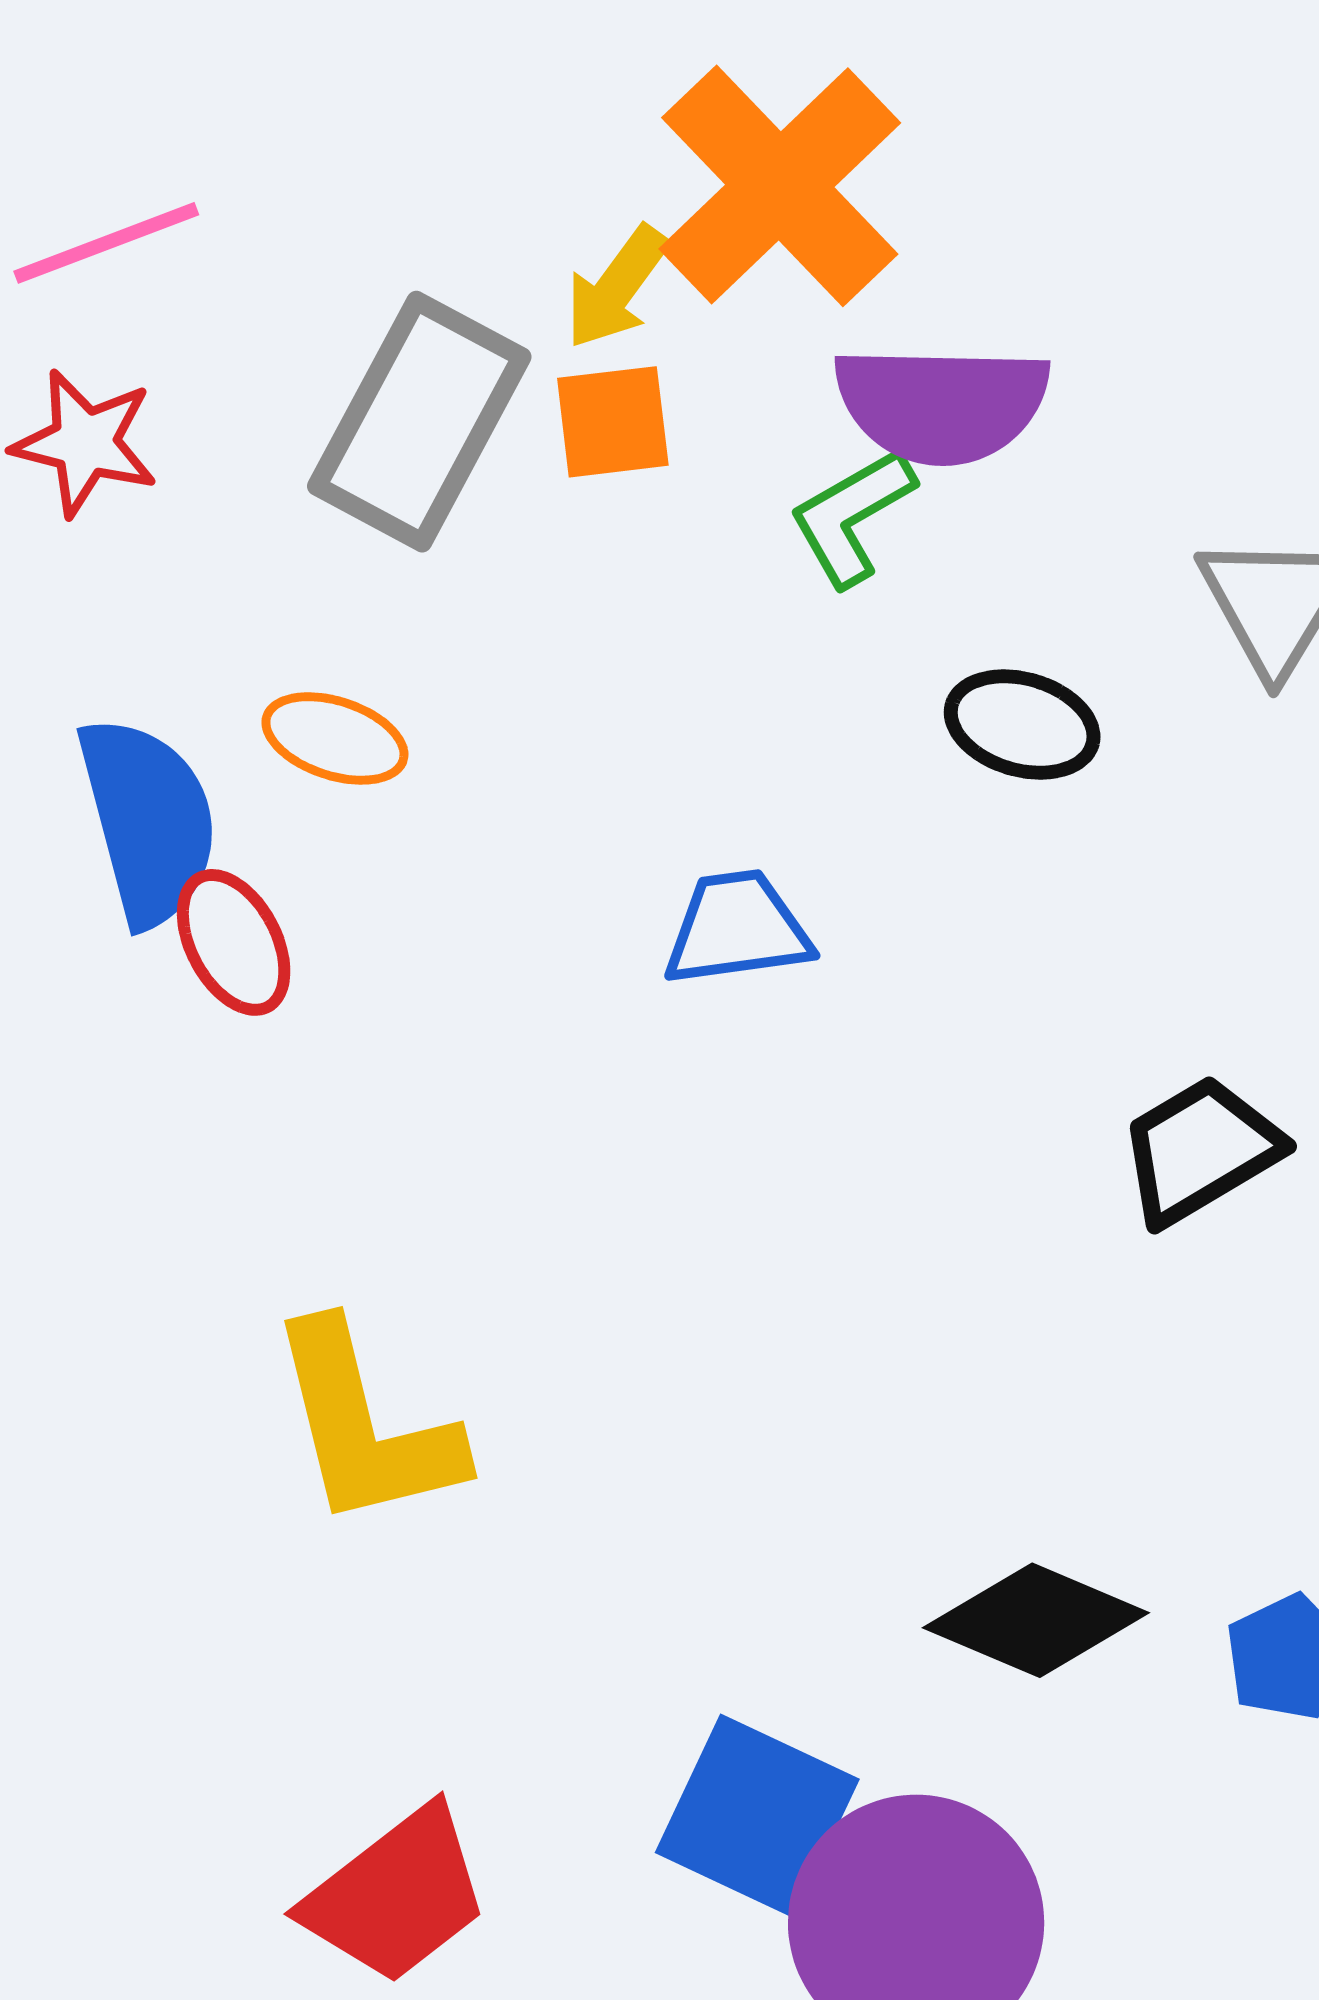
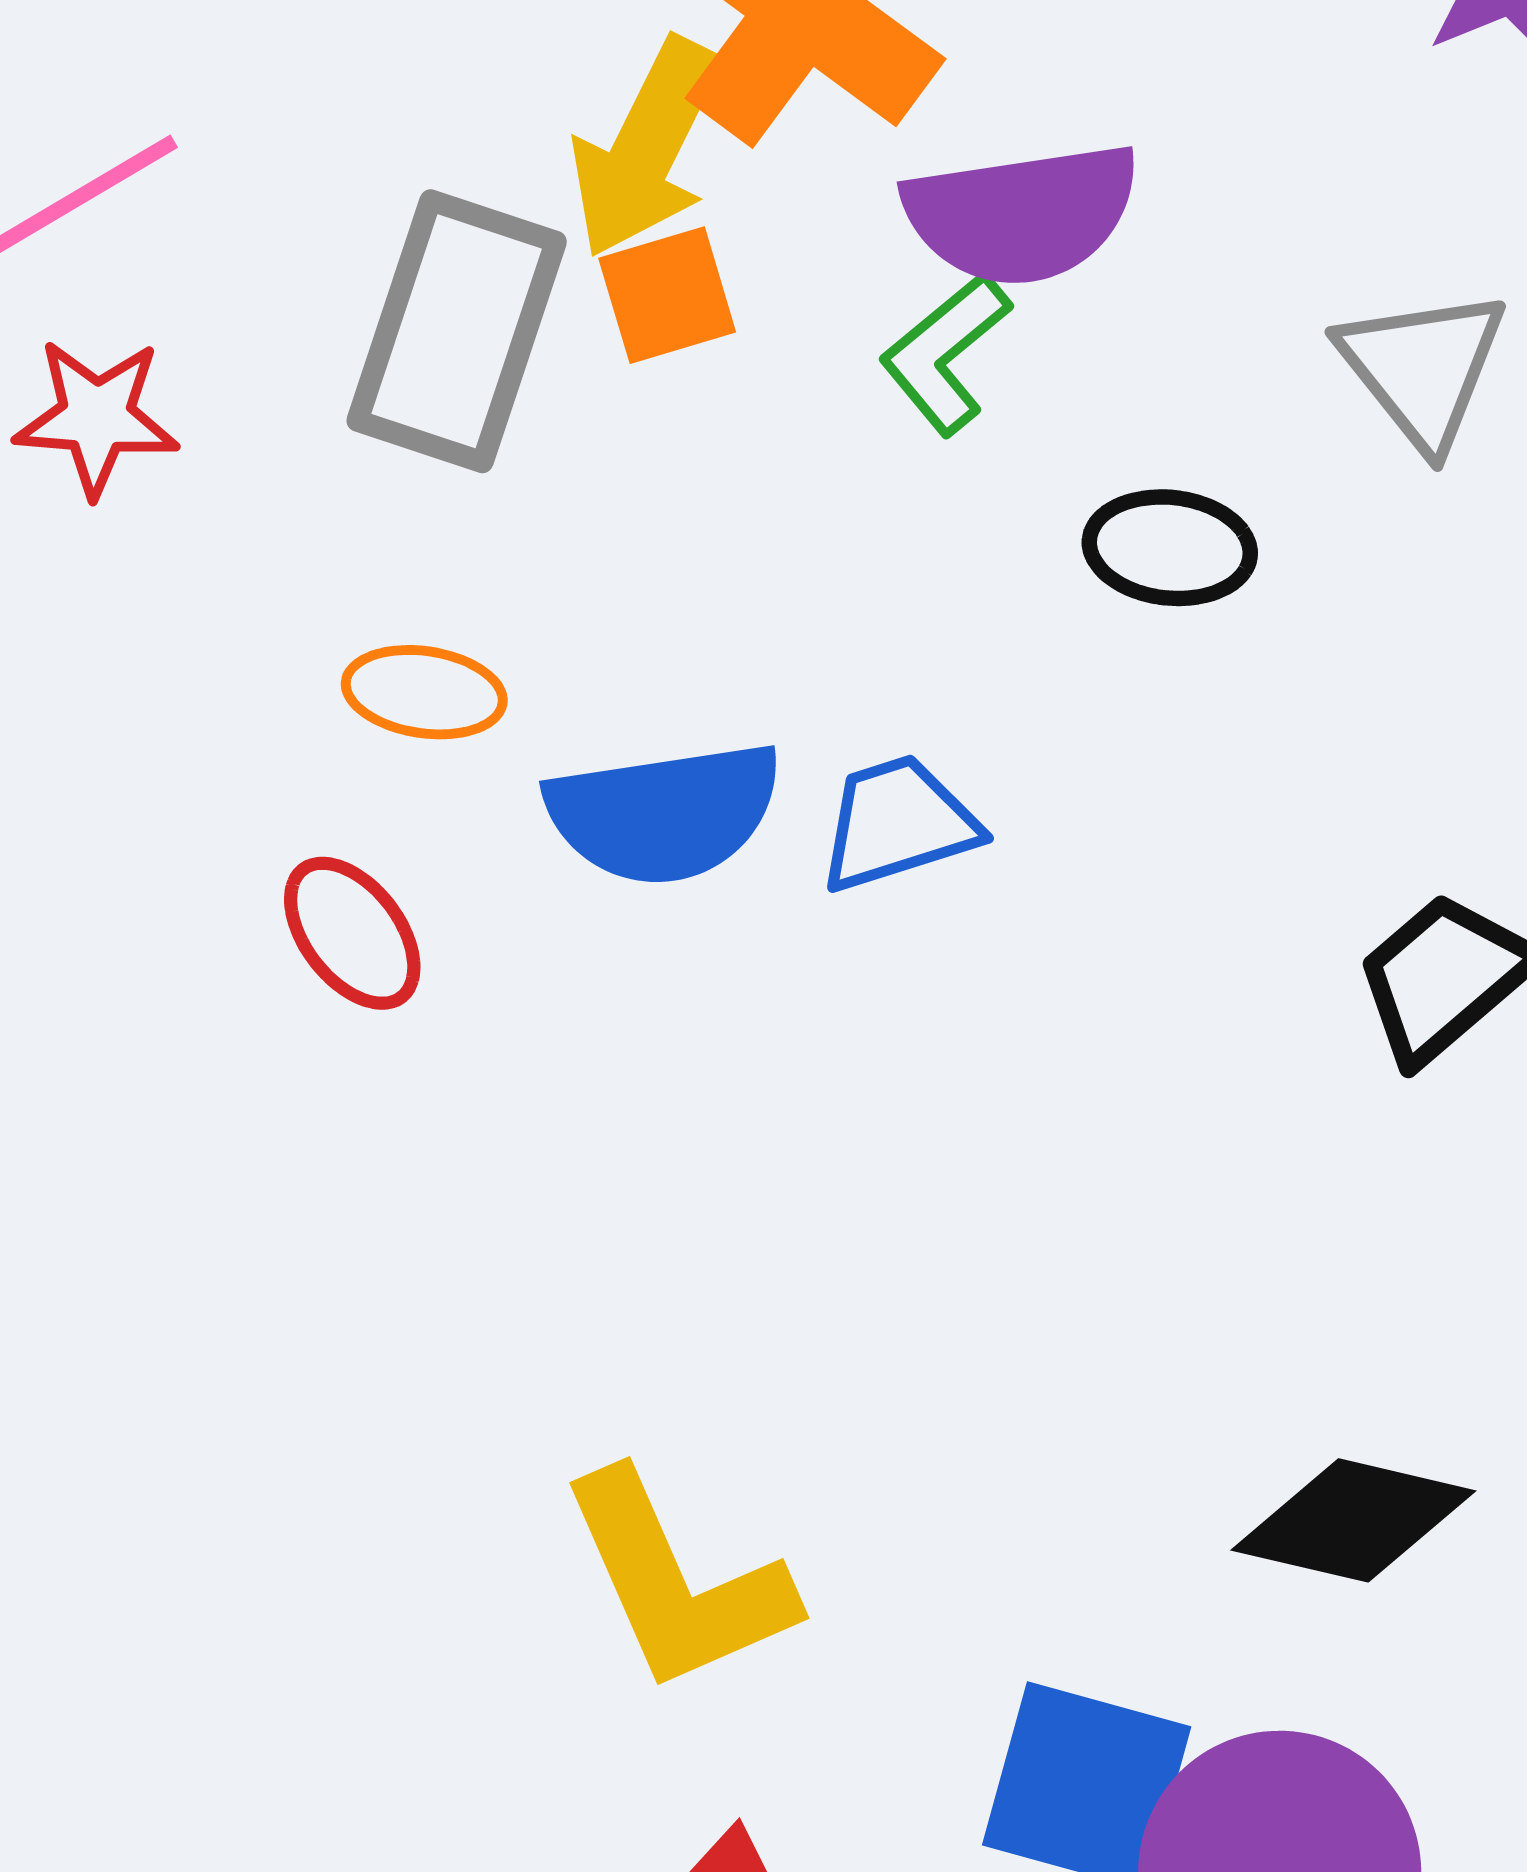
yellow arrow: (617, 287) -> (646, 148), size x1.5
blue semicircle: (148, 821) -> (664, 813), moved, turned 106
yellow L-shape: (365, 1426) -> (677, 1582), moved

